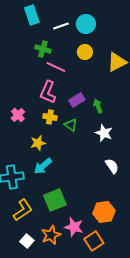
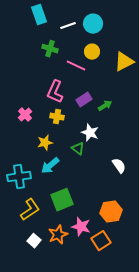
pink line: (56, 67) -> (76, 66), moved
green arrow: (98, 106) -> (105, 106), turned 80
green triangle: (71, 125) -> (78, 149), moved
white star: (104, 133) -> (90, 133), moved

